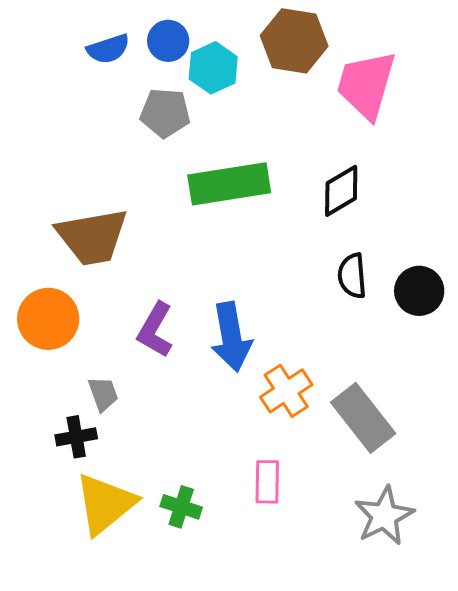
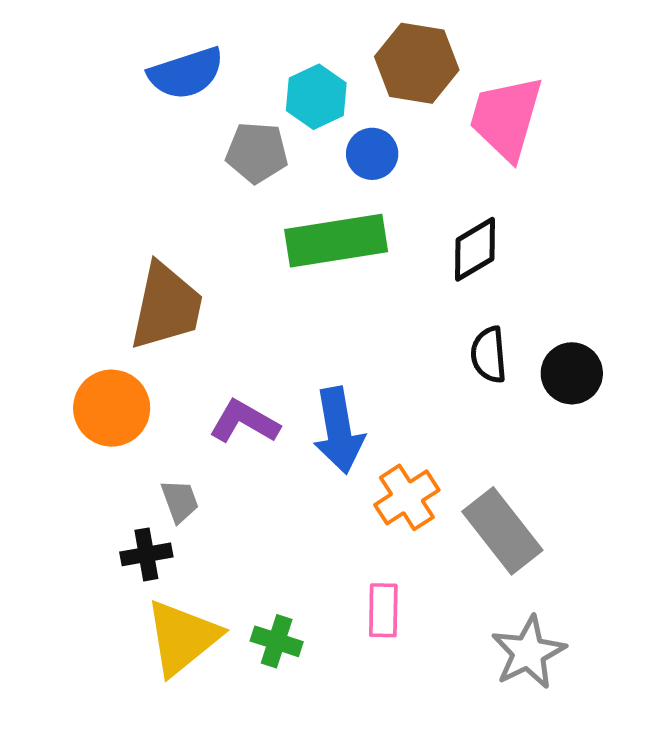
blue circle: (168, 41) -> (372, 154), moved
blue semicircle: (108, 49) -> (186, 73), size x1.4
brown trapezoid: (92, 237) -> (166, 306), turned -68
purple L-shape: (155, 330) -> (244, 422), turned 90

